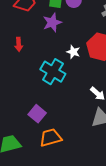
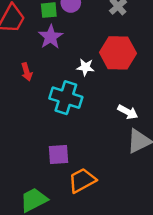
red arrow: (19, 44) -> (27, 72), moved
purple square: (37, 114) -> (58, 154), turned -30

